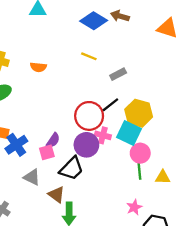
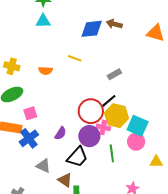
blue diamond: (94, 21) -> (92, 29), turned -35
yellow line: (89, 56) -> (75, 58), moved
yellow hexagon: (139, 113) -> (116, 116), moved
cyan square: (129, 133) -> (138, 126), moved
pink square: (47, 152) -> (30, 113), moved
green line: (139, 169) -> (112, 153), moved

